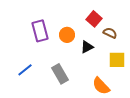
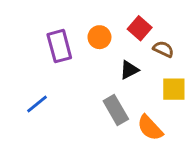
orange circle: (67, 35) -> (99, 37), moved
gray rectangle: (60, 74) -> (116, 110), moved

